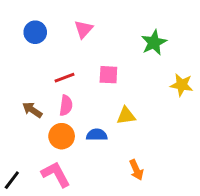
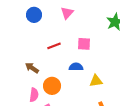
pink semicircle: (66, 105) -> (34, 95), moved
yellow triangle: (126, 116) -> (96, 81), moved
blue semicircle: (97, 135) -> (76, 67), moved

